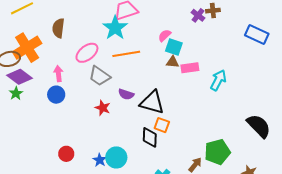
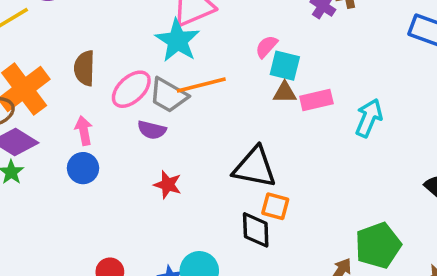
brown semicircle: (58, 28) -> (84, 68), moved
gray trapezoid: (100, 76) -> (168, 95), moved
purple semicircle: (126, 94) -> (152, 130), moved

